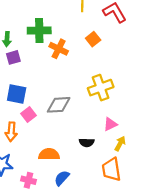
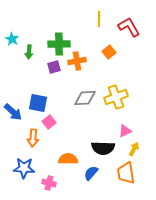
orange cross: (59, 49) -> (77, 61), turned -36
purple square: (13, 57) -> (54, 67), moved
gray diamond: (59, 105) -> (85, 98), moved
black semicircle: (87, 143) -> (103, 148), size x1.6
blue semicircle: (62, 178) -> (91, 173), moved

